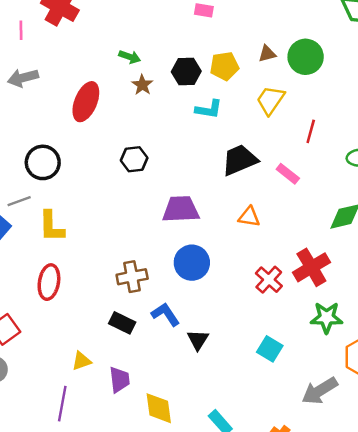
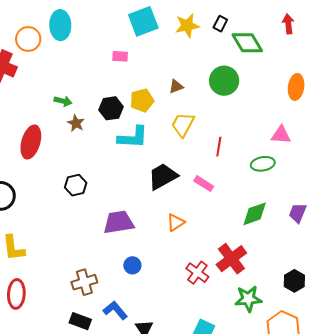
green circle: (306, 57) -> (224, 81), moved
cyan L-shape: (209, 109) -> (133, 137), size x1.4
orange triangle: (249, 217) -> (176, 223), turned -36
blue circle: (192, 263) -> (132, 265), size x0.6

